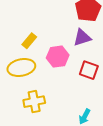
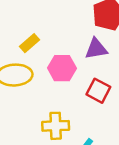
yellow cross: (34, 102) -> (56, 126), moved

